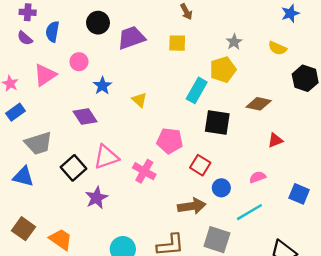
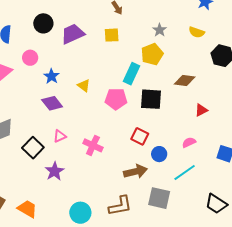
purple diamond: (85, 117) -> (52, 103), moved
pink pentagon: (170, 141) -> (116, 99), moved
pink triangle: (106, 157) -> (60, 136), size x0.6

